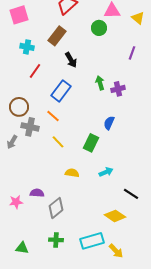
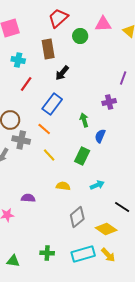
green circle: (99, 28) -> (80, 36), moved
brown rectangle: (57, 36) -> (48, 49), turned -48
purple line: (132, 53) -> (123, 78), moved
black arrow: (71, 60) -> (62, 73), turned 70
green arrow: (100, 83) -> (84, 120), moved
purple semicircle: (37, 193) -> (28, 198), moved
gray diamond: (56, 208) -> (77, 217), moved
yellow arrow: (116, 251) -> (108, 255), moved

